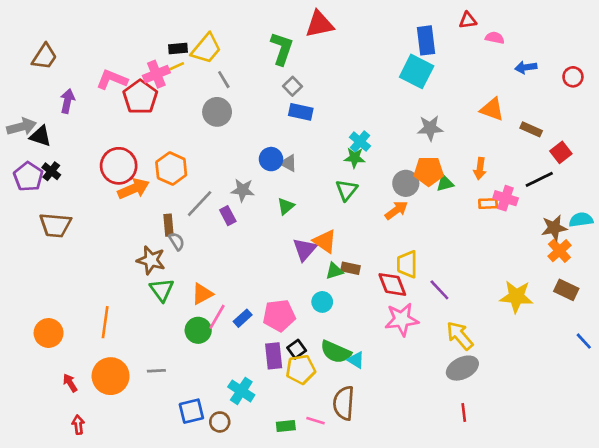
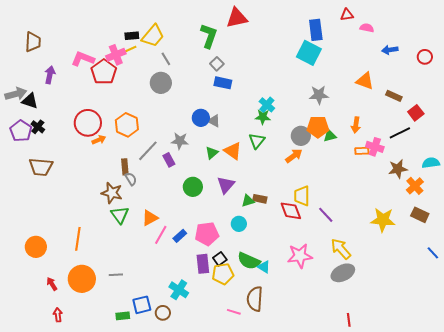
brown trapezoid: (44, 57) -> (33, 42), turned -30
orange arrow: (133, 189) -> (99, 140), size x0.6
brown star: (554, 228) -> (398, 169), moved
orange triangle: (325, 241) -> (233, 151), moved
pink star: (402, 319) -> (300, 256), moved
green circle: (198, 330) -> (193, 187), moved
red line: (464, 413) -> (349, 320), moved
green rectangle: (286, 426) -> (123, 316), moved

